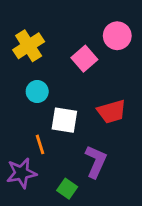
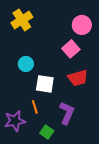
yellow cross: (29, 46) -> (22, 20), moved
pink square: (84, 59) -> (71, 49), moved
orange line: (40, 144) -> (35, 107), moved

